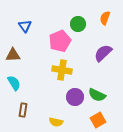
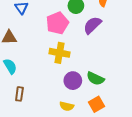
purple semicircle: (103, 53) -> (92, 25), moved
yellow semicircle: (56, 122) -> (67, 106), moved

